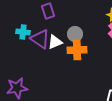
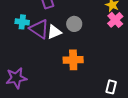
orange cross: (77, 50) -> (73, 60), moved

